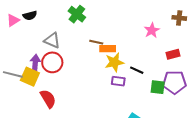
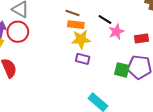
pink star: (152, 30) -> (116, 32), moved
brown line: (96, 42) -> (73, 13), moved
black line: (137, 70) -> (105, 19), moved

